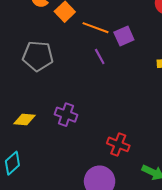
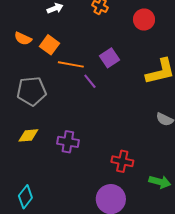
orange line: (95, 28) -> (71, 64), moved
yellow diamond: (25, 119) -> (28, 135), moved

